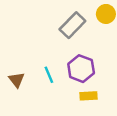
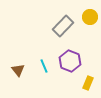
yellow rectangle: (89, 96) -> (88, 83), moved, turned -64

